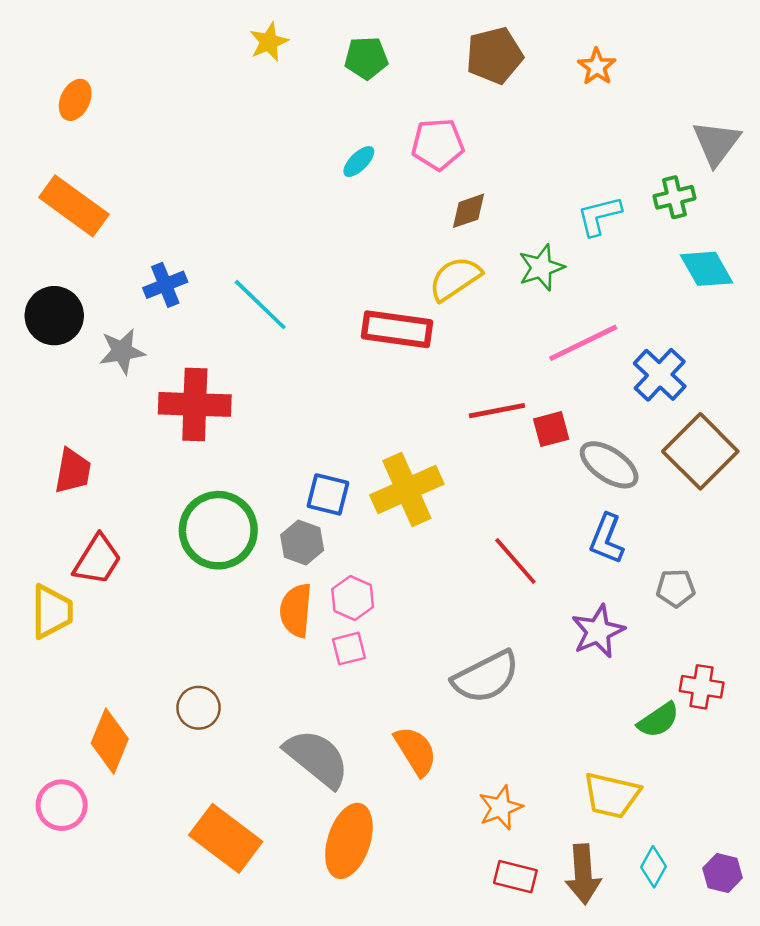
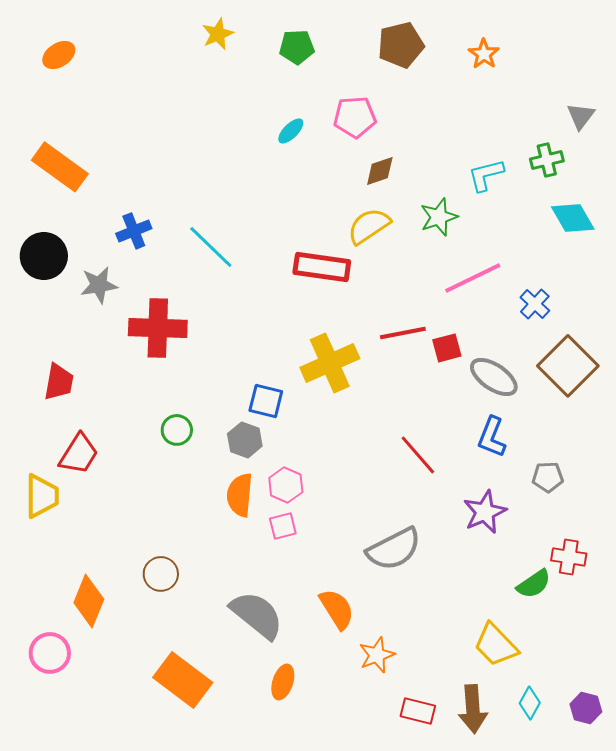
orange ellipse: (75, 100) -> (59, 55), moved, turned 32
gray triangle: (716, 143) -> (581, 116), size x0.7
blue cross: (660, 375) -> (535, 304), size x0.7
yellow cross: (407, 489) -> (330, 363), moved
green circle: (218, 530) -> (177, 430), size x0.5
yellow trapezoid: (612, 795) -> (496, 645), turned 33
orange star: (501, 808) -> (377, 655), moved
orange ellipse: (349, 841) -> (283, 682), size x0.6

